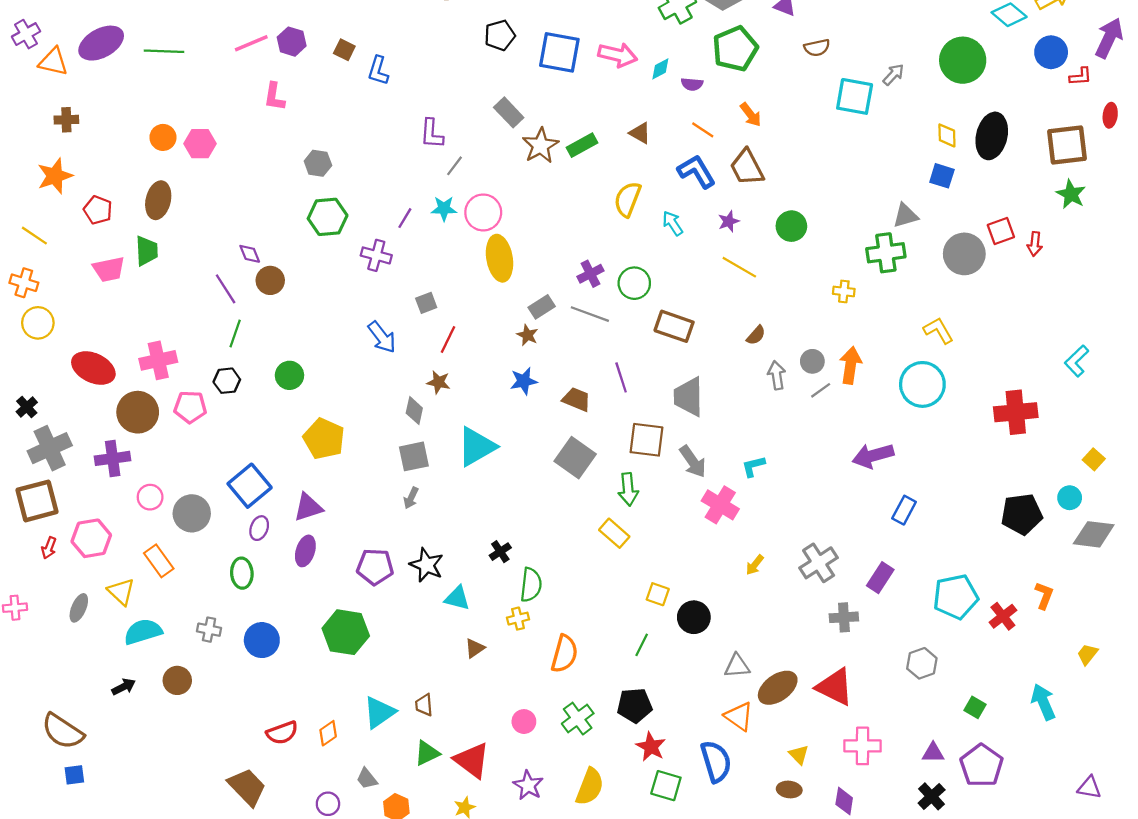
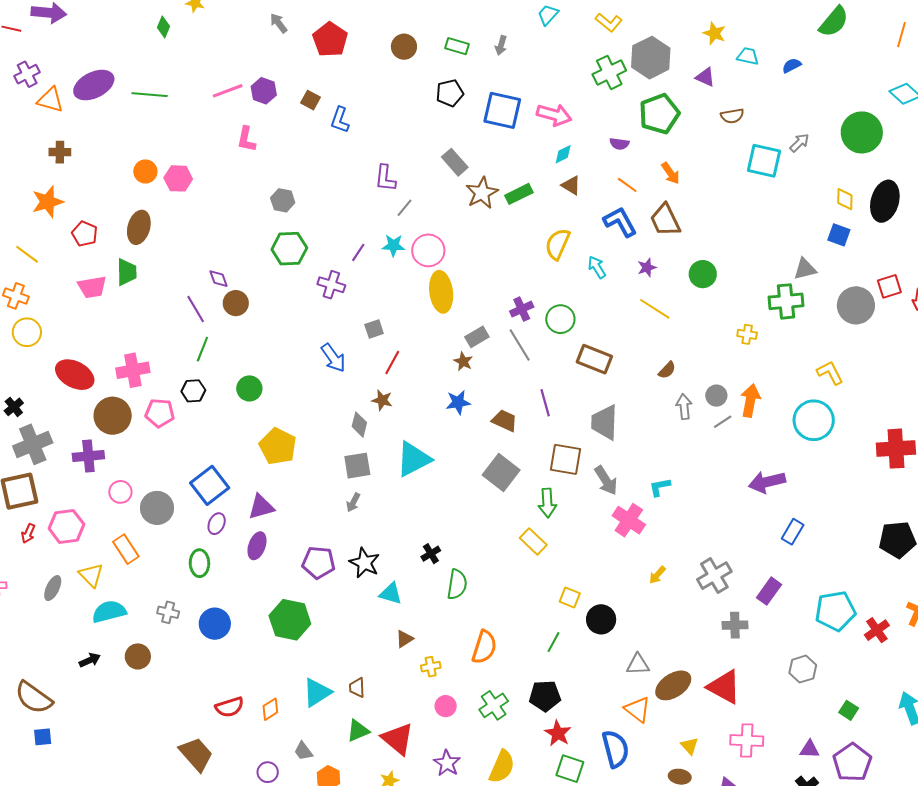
cyan diamond: (660, 69) -> (563, 154), moved
gray line: (590, 314) -> (520, 345), turned 36
yellow cross: (518, 619) -> (431, 667), moved

